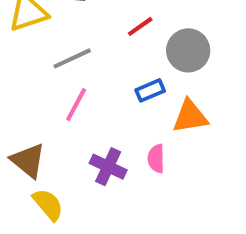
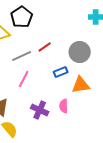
red line: (140, 26) -> (45, 47), moved

